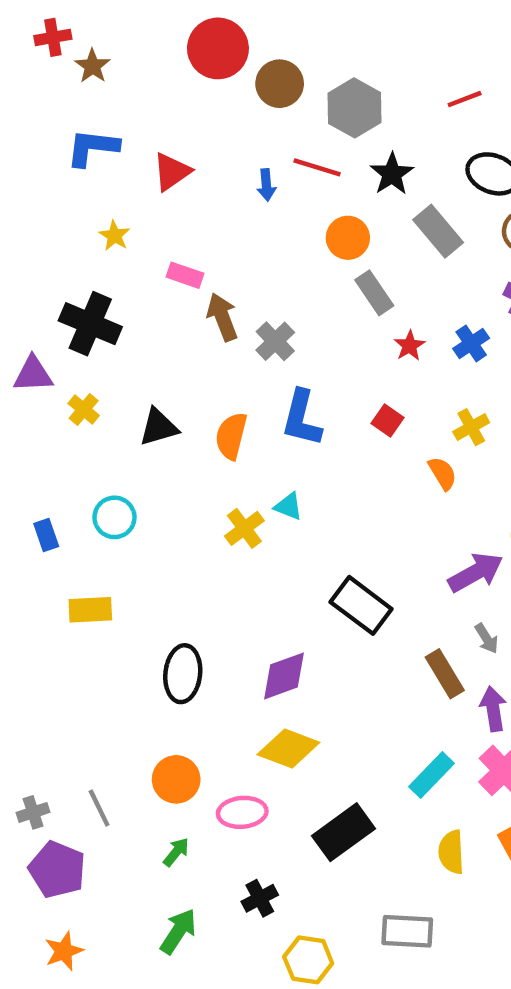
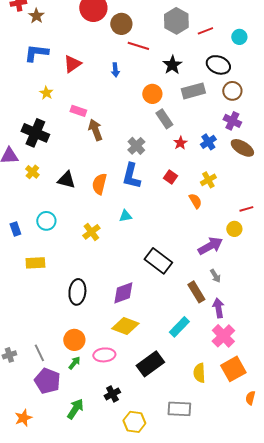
gray hexagon: (354, 108) -> (176, 21), moved
red line: (317, 167) -> (138, 46), moved
gray rectangle: (438, 231) -> (193, 91), turned -65
gray cross: (275, 341) -> (136, 146), moved
black triangle: (159, 427) -> (66, 180), turned 30
cyan triangle: (288, 506) -> (125, 216), turned -32
yellow cross: (244, 528) -> (91, 232), moved
cyan rectangle: (432, 775) -> (179, 327), moved
green arrow: (176, 852) -> (74, 363), moved
purple pentagon: (57, 870) -> (47, 381), moved

